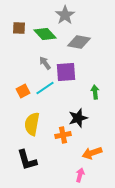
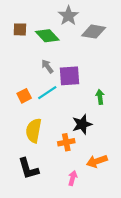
gray diamond: (79, 42) -> (94, 32), moved
pink arrow: (80, 175) -> (73, 178), moved

